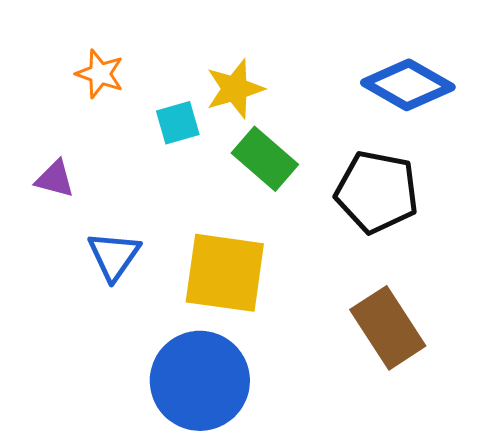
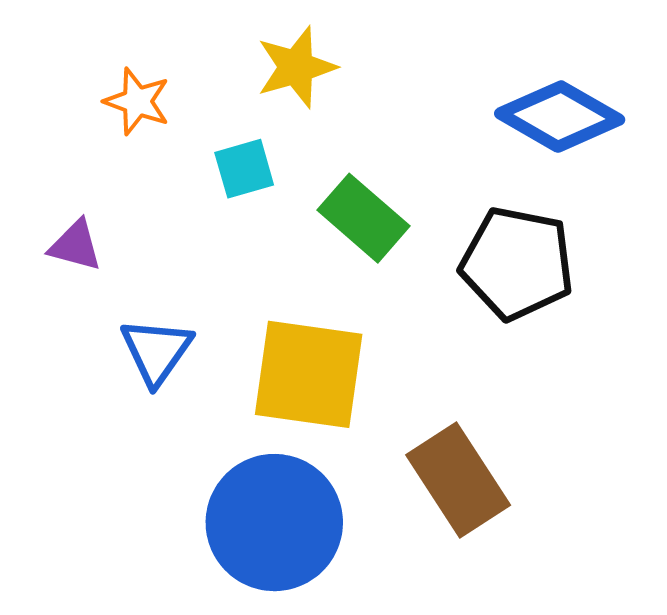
yellow star: (235, 89) -> (296, 67), moved
brown rectangle: (388, 328) -> (458, 480), moved

